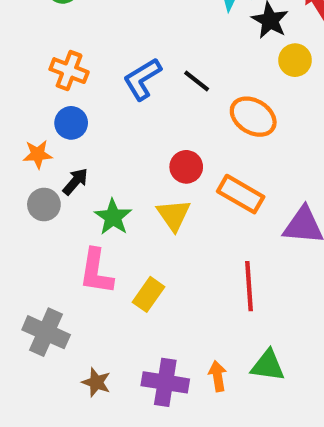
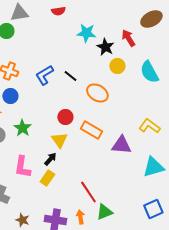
black arrow: (75, 181) -> (50, 159), moved
green star: (113, 217) -> (22, 128), moved
red line: (249, 286) -> (88, 192), moved, turned -30
green triangle: (268, 366) -> (104, 212), turned -30

